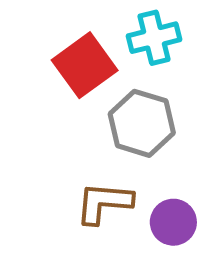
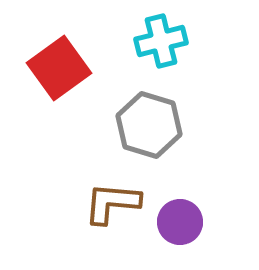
red square: (85, 65) -> (59, 68), moved

